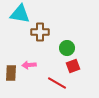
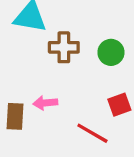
green circle: (67, 48) -> (111, 52), moved

